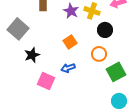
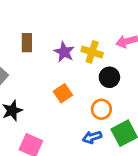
blue arrow: (68, 68) -> (92, 137), moved

